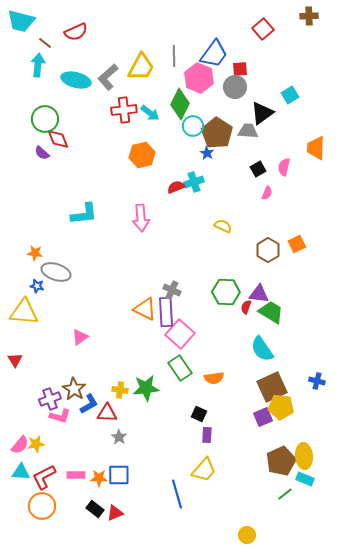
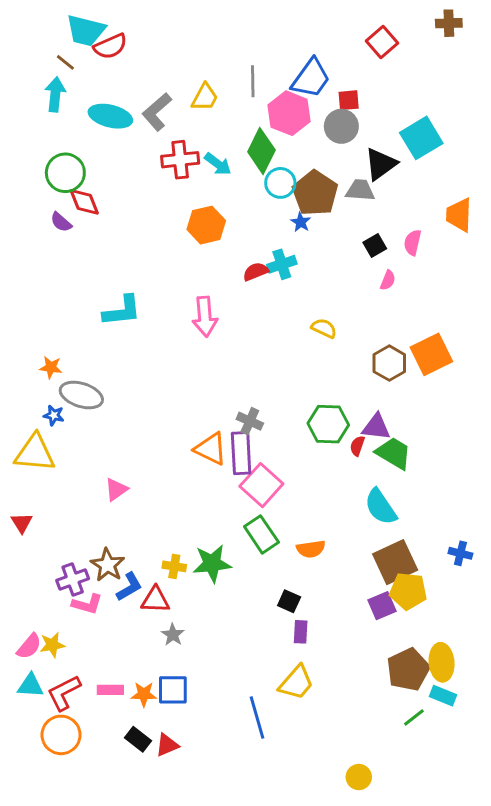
cyan trapezoid: (21, 21) -> (86, 30), moved
yellow trapezoid: (141, 67) -> (205, 97), size x0.7
cyan square: (290, 95) -> (421, 138), size x1.6
orange square: (297, 244) -> (431, 354), size x1.6

